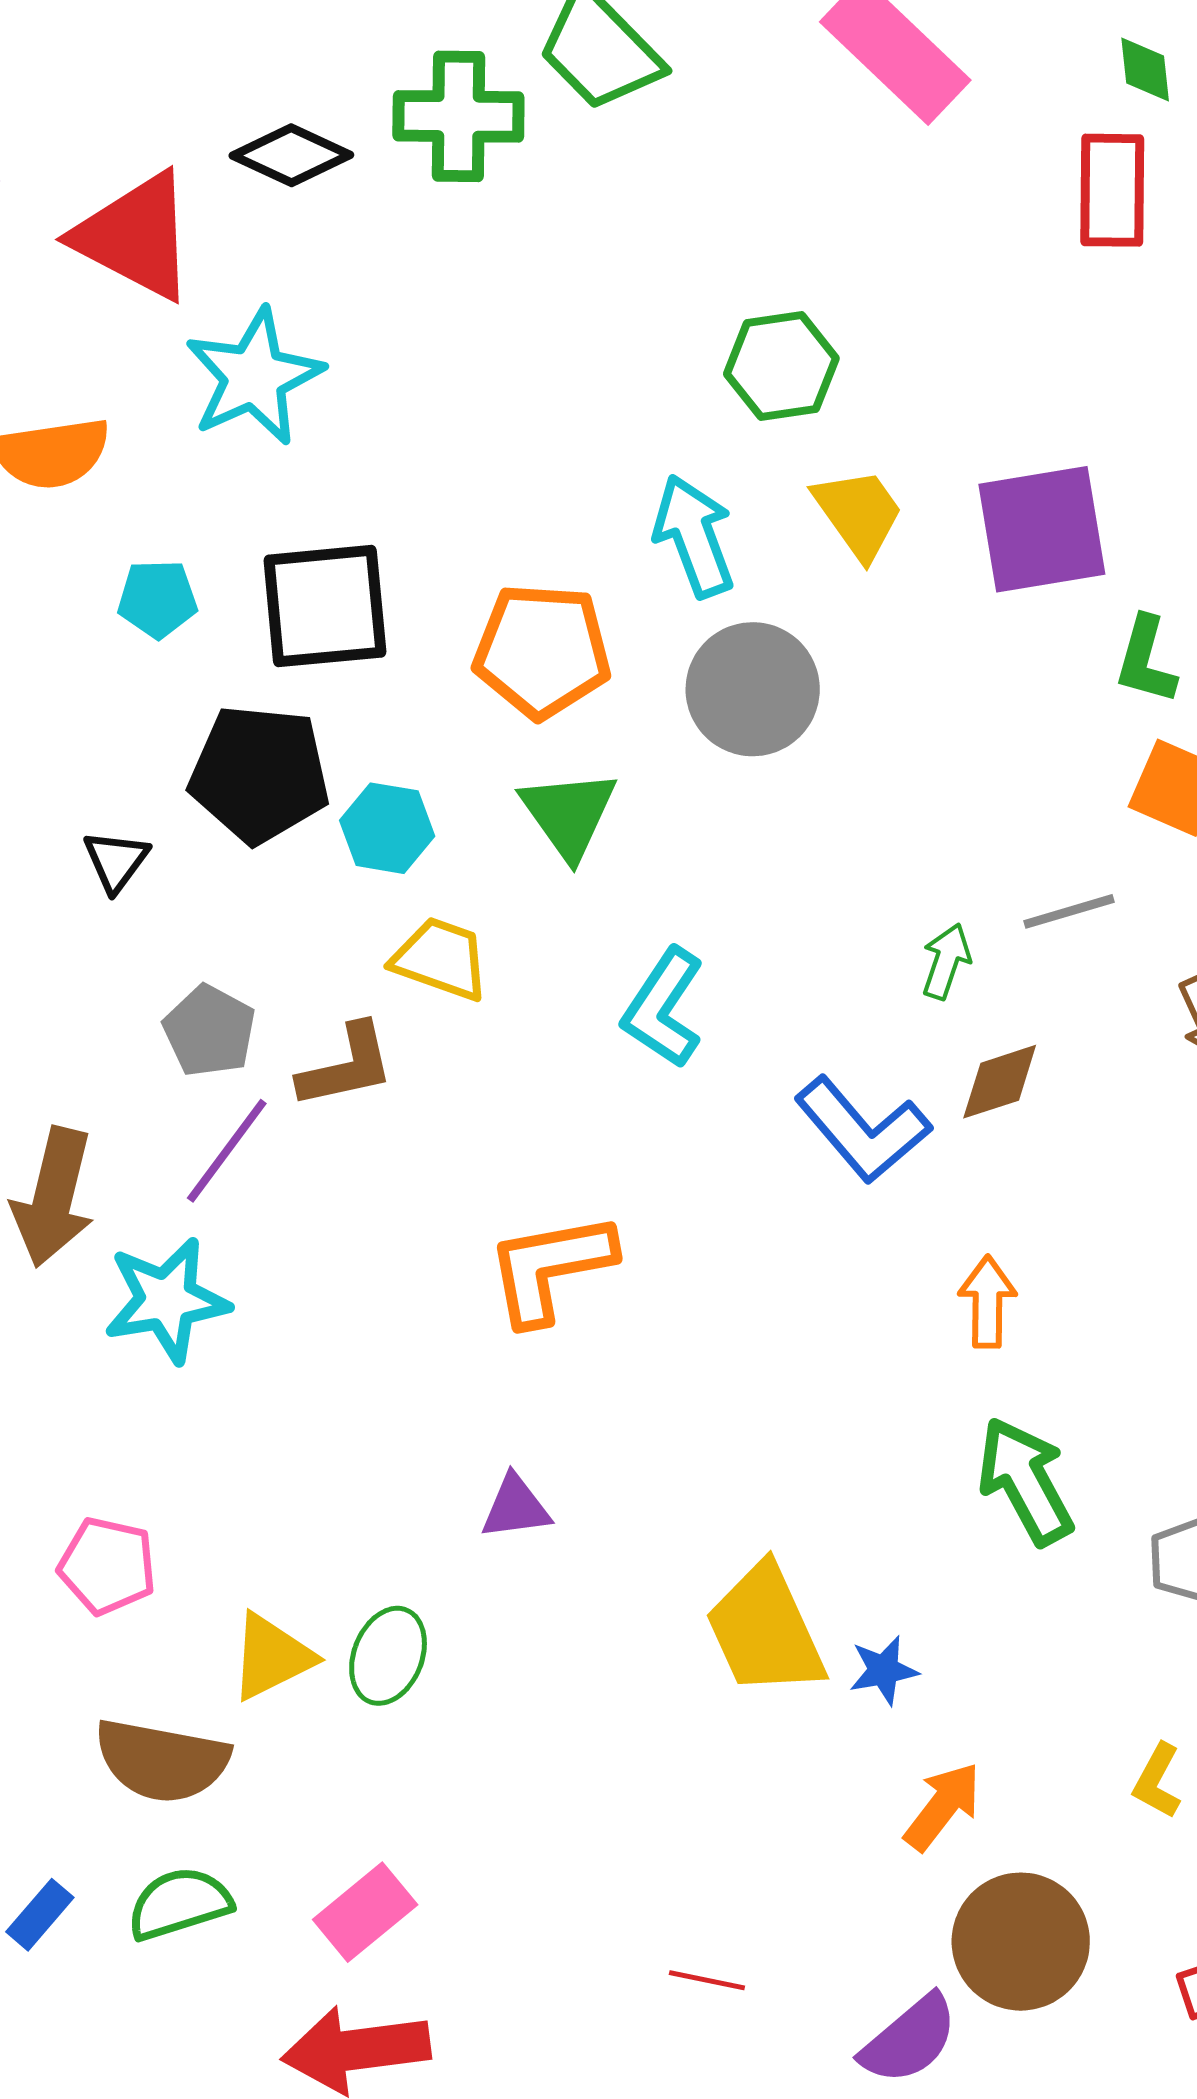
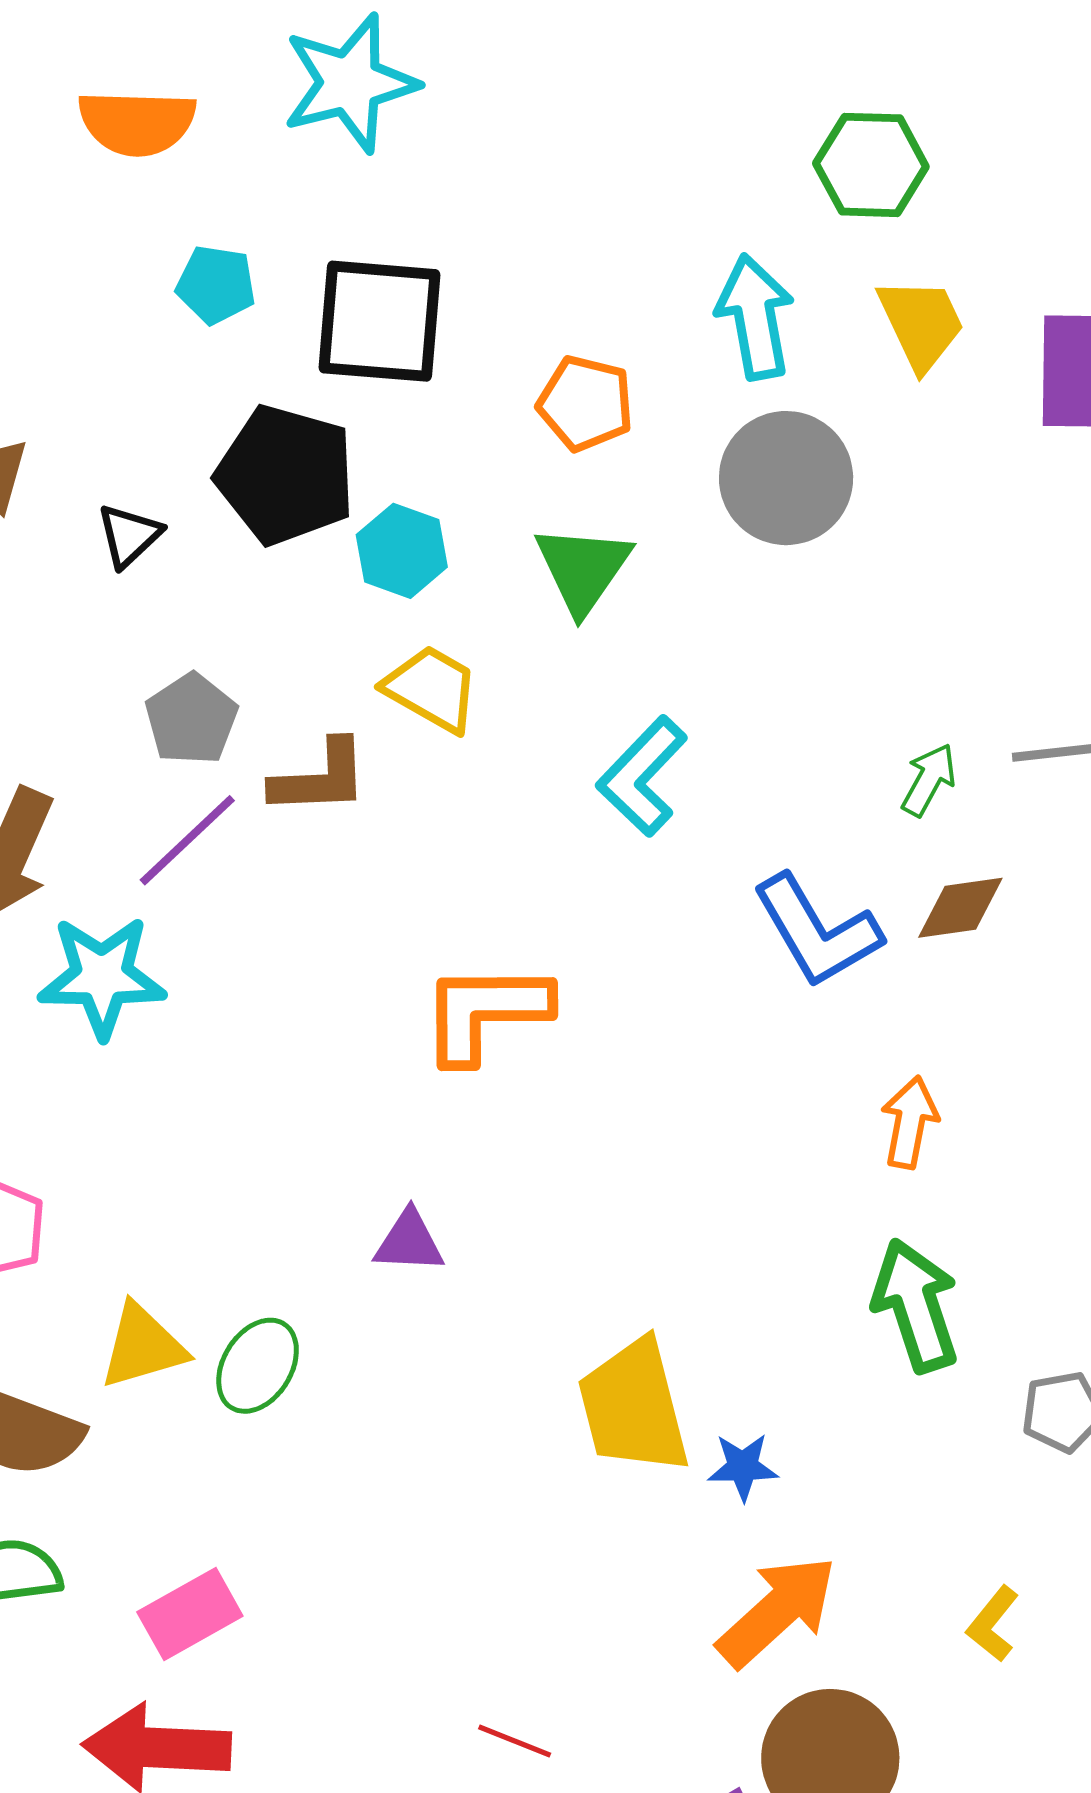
orange pentagon: (542, 651) -> (585, 403), size x0.7
orange arrow: (943, 1806) -> (777, 1611), size x1.4

